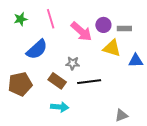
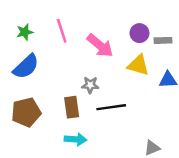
purple circle: (103, 25) -> (139, 33), moved
gray rectangle: (124, 28) -> (163, 40), moved
blue semicircle: (37, 49) -> (26, 67), moved
brown rectangle: (57, 81) -> (72, 107), turned 48

